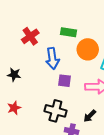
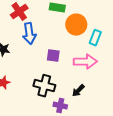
blue arrow: (52, 58) -> (29, 34), moved

